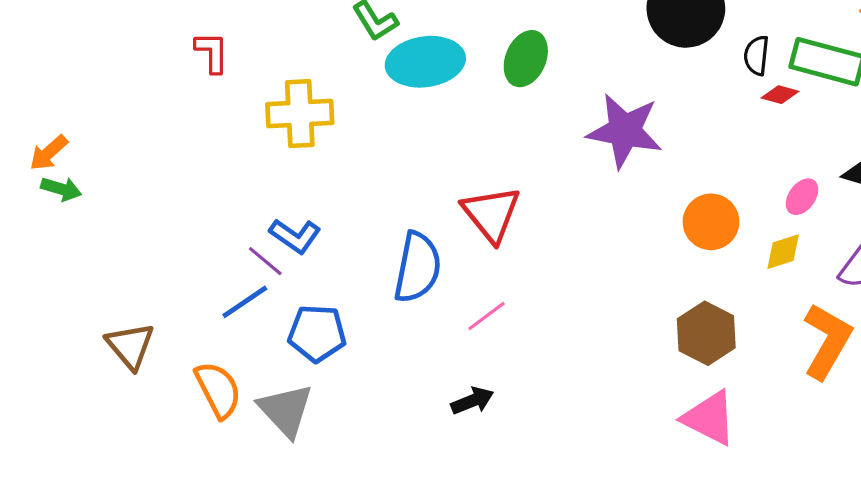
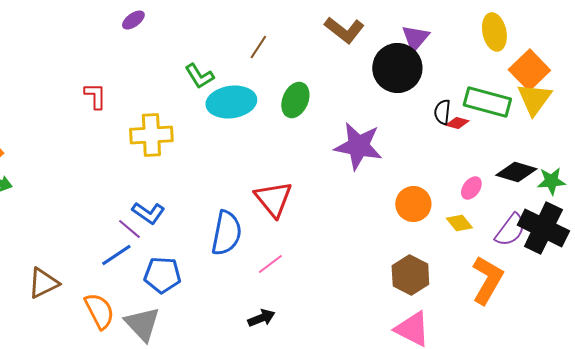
black semicircle: (757, 55) -> (442, 112), moved
yellow diamond: (783, 252) -> (459, 223), turned 68
brown triangle: (130, 346) -> (43, 283), turned 44

